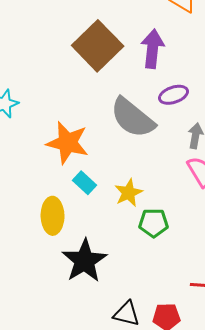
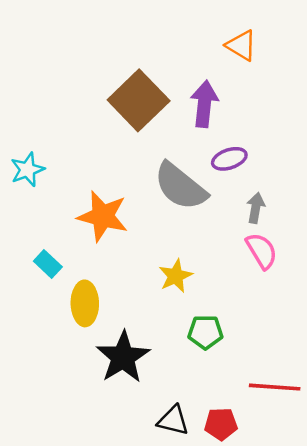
cyan rectangle: (85, 183) -> (48, 264), moved
green pentagon: (154, 223) -> (205, 332), moved

